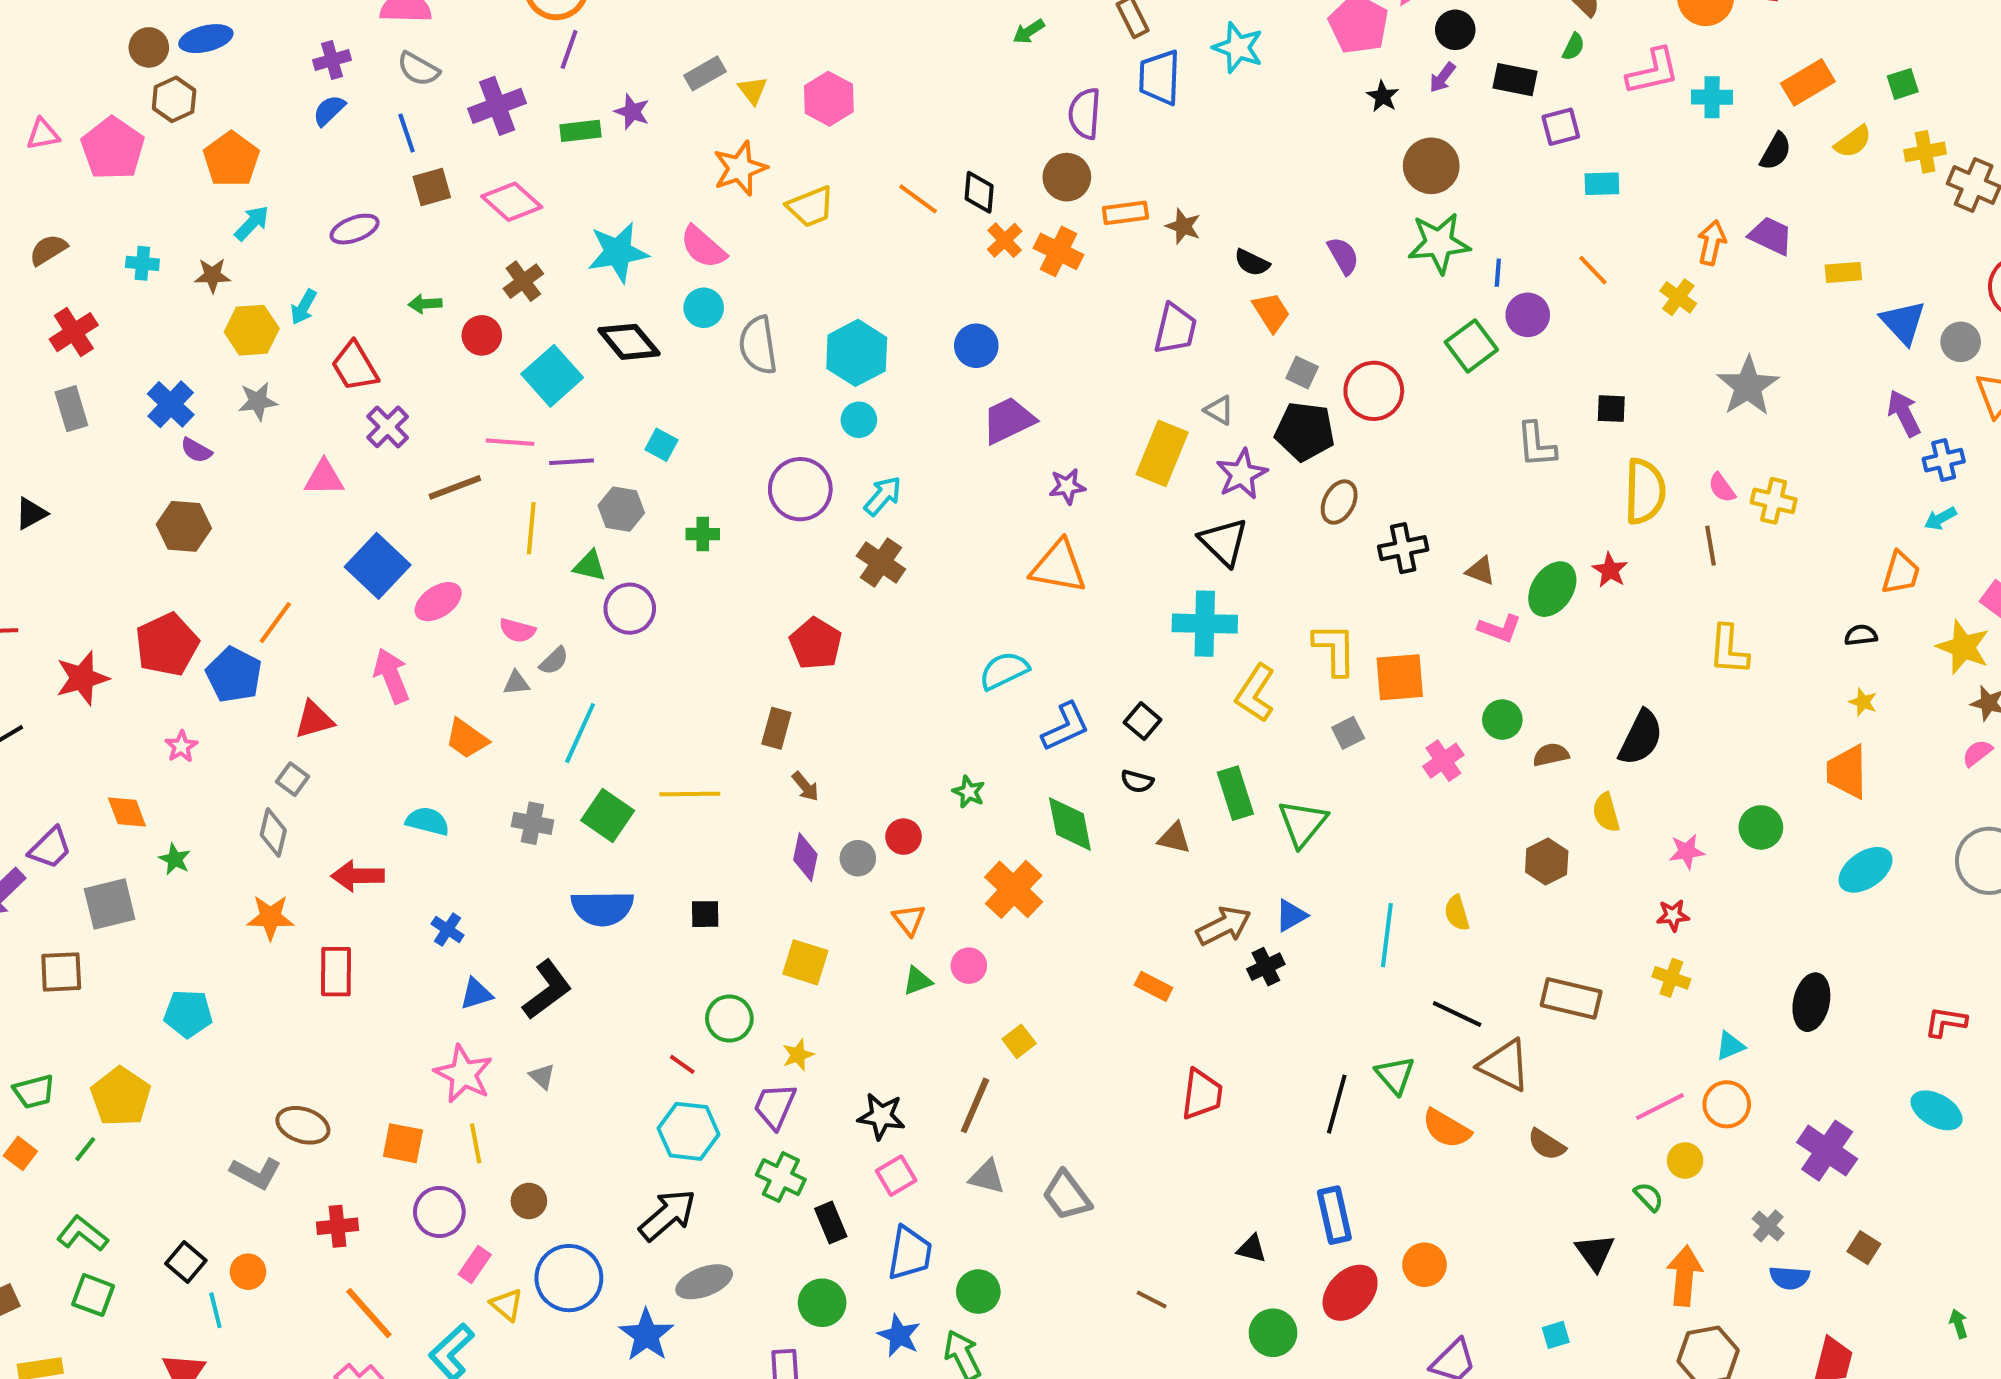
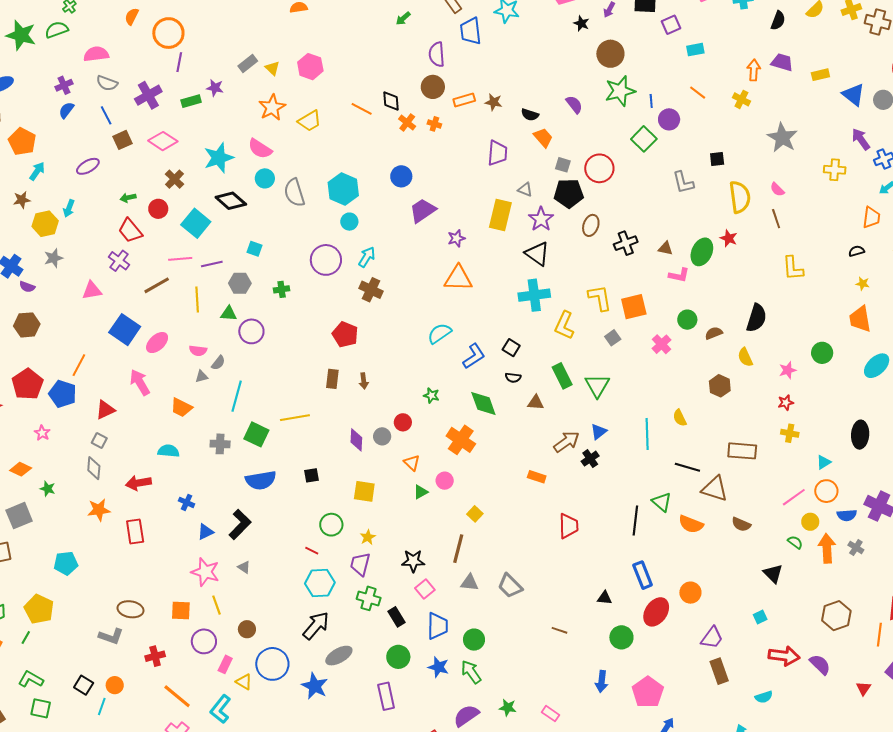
orange cross: (1059, 251) -> (434, 124), size x0.6
red trapezoid: (355, 366) -> (130, 231), moved
yellow cross: (1774, 501) -> (835, 170), moved
brown arrow: (805, 786) -> (364, 381), moved, turned 42
orange diamond: (127, 812) -> (21, 469), turned -35
orange arrow: (1684, 1276) -> (827, 548), moved
blue semicircle: (1789, 1278) -> (847, 515), moved
cyan line: (215, 1310) -> (102, 707), turned 42

